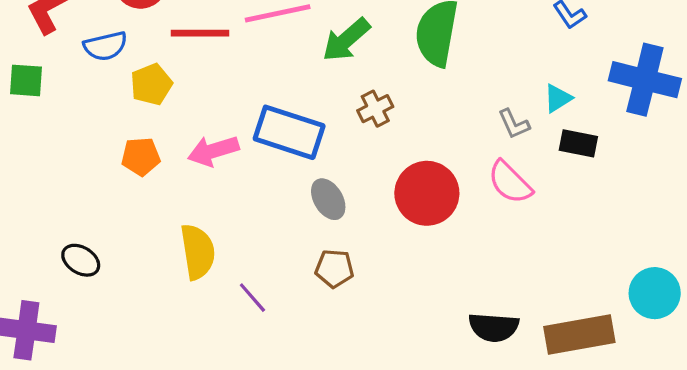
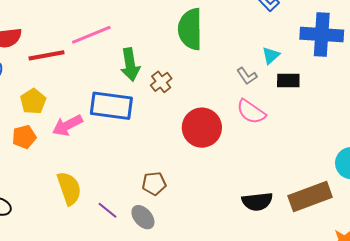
green arrow: (346, 40) -> (130, 65), moved, turned -48
yellow pentagon: (151, 84) -> (33, 101), moved
gray ellipse: (328, 199) -> (143, 217), moved

